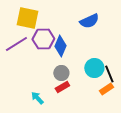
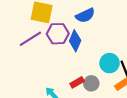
blue semicircle: (89, 21) -> (85, 15), moved
gray circle: (61, 73) -> (91, 83), moved

